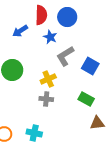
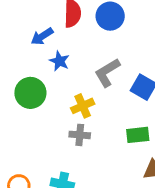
blue star: (50, 37) -> (59, 61), moved
green rectangle: (86, 99) -> (138, 135), turned -35

